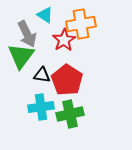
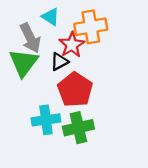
black triangle: (42, 75) -> (59, 62), moved, turned -36

